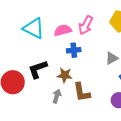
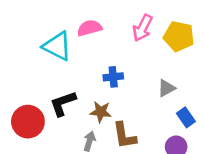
pink arrow: (86, 25) -> (143, 28), moved
pink semicircle: (63, 30) -> (89, 28), moved

